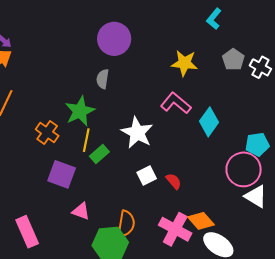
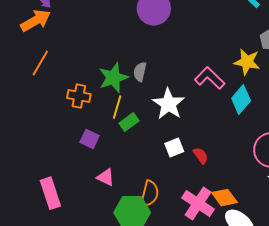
yellow star: (184, 63) -> (247, 62), moved
gray semicircle: (103, 79) -> (140, 72), moved
orange cross: (47, 133) -> (79, 96), turned -30
purple square: (62, 174) -> (90, 139), size x0.7

